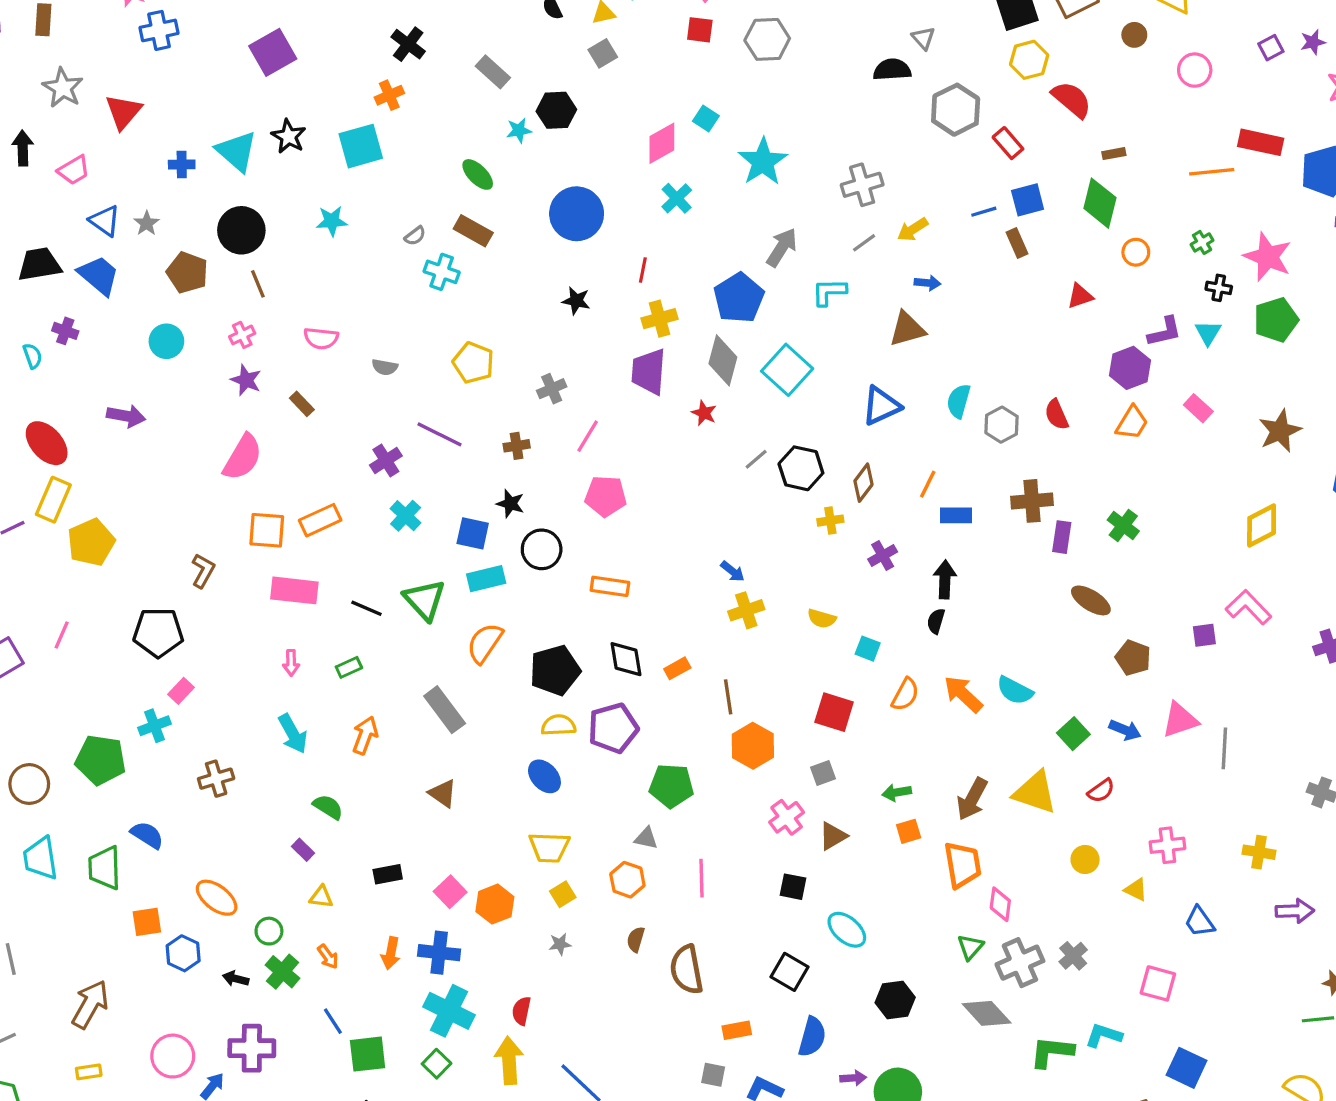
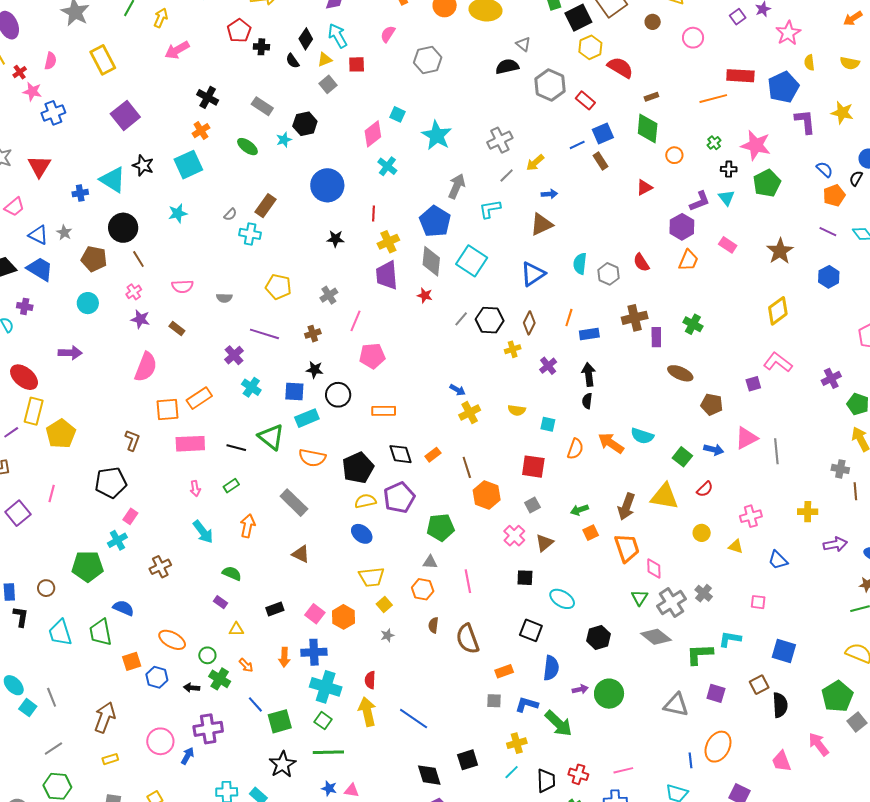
red square: (700, 30) -> (357, 64), moved
green ellipse: (478, 174) -> (247, 147), moved
brown rectangle: (473, 231) -> (265, 206), turned -75
orange semicircle: (485, 643) -> (312, 458), turned -104
brown circle: (29, 784) -> (46, 588), size x0.7
pink square: (1158, 983) -> (758, 602), size x0.7

